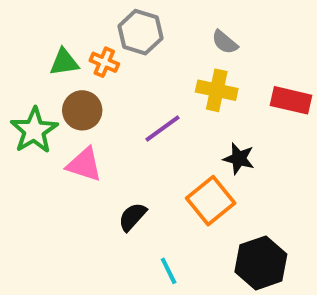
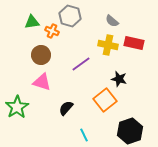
green triangle: (64, 62) -> (32, 22), moved
red rectangle: (291, 100) -> (134, 43), moved
green star: (34, 130) -> (17, 107), moved

